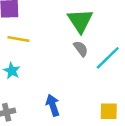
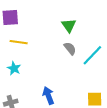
green triangle: (80, 21) -> (69, 25), size x0.7

